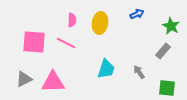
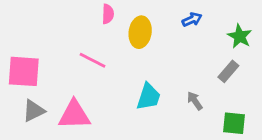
pink semicircle: (72, 20) -> (108, 14), moved
pink square: (34, 42) -> (24, 71), moved

